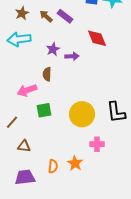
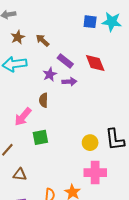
purple rectangle: (65, 16) -> (65, 61), moved
pink arrow: (27, 90) -> (23, 117), turned -30
yellow circle: (82, 114) -> (90, 143), moved, size x0.6
pink cross: (97, 144) -> (95, 173), size x1.5

